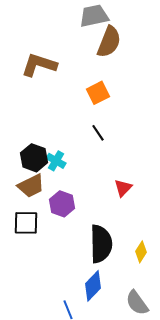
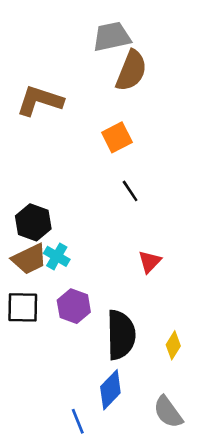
black line: (98, 133) -> (130, 191), moved
cyan cross: (56, 161) -> (57, 256), moved
purple hexagon: (62, 204) -> (74, 306), moved

